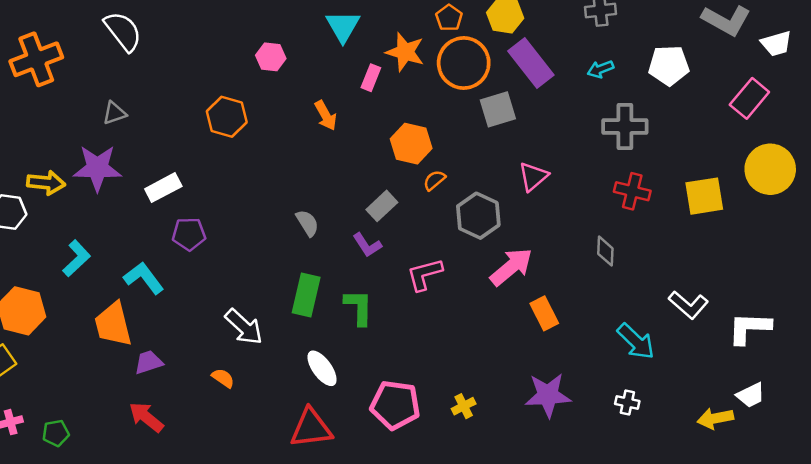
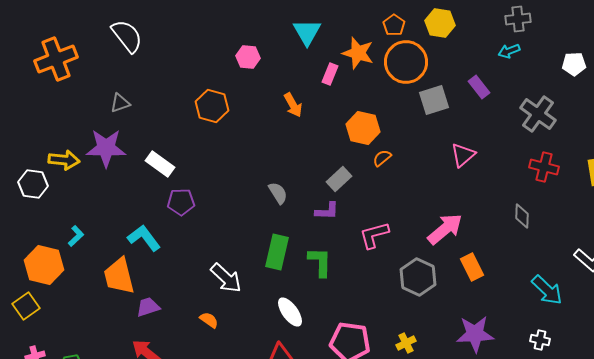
purple rectangle: (531, 63) -> (479, 87), moved, size x0.6
white pentagon: (669, 65) -> (574, 64), size x0.7
cyan arrow: (600, 69) -> (509, 51), moved
gray cross: (625, 127) -> (538, 114), turned 36
white rectangle: (163, 188) -> (160, 164), turned 64
gray hexagon: (478, 216) -> (418, 277), moved
purple L-shape: (367, 245) -> (327, 211), turned -55
cyan L-shape: (77, 258) -> (76, 236), moved, size x0.7

